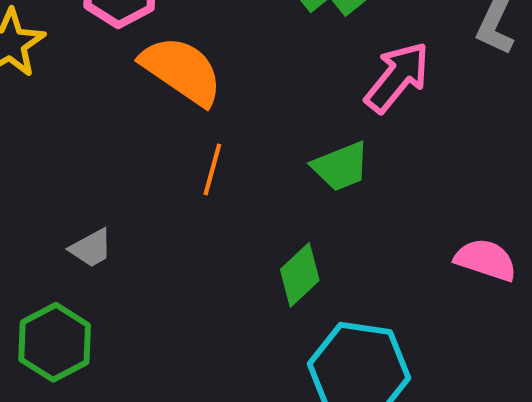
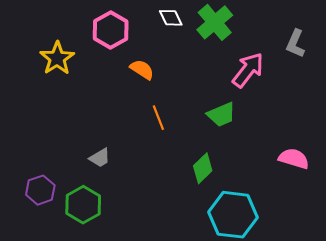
orange semicircle: (182, 70) -> (142, 69), size x0.6
orange line: (212, 169) -> (158, 118), turned -35

